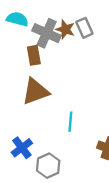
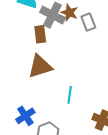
gray rectangle: (84, 28) -> (88, 22), moved

